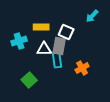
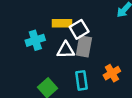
white square: (66, 32) -> (79, 29), moved, turned 35
cyan rectangle: (57, 60) -> (82, 80), moved

